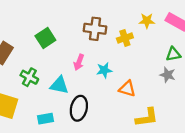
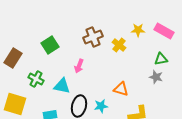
brown cross: (95, 29) -> (93, 37), turned -30
yellow cross: (125, 38) -> (119, 45), turned -32
cyan star: (104, 70) -> (101, 106), moved

